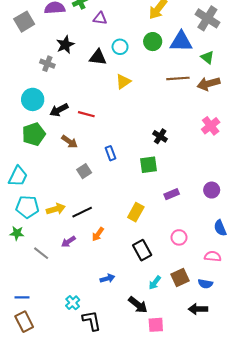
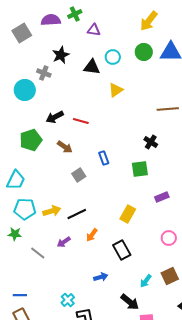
brown line: (178, 78) -> (168, 109), moved
cyan circle: (33, 99) -> (25, 90), moved
black rectangle: (142, 250) -> (122, 250), moved

